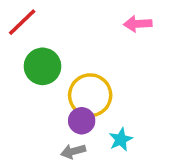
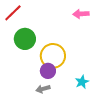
cyan star: (121, 139) -> (82, 82), moved

